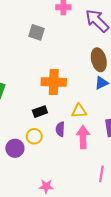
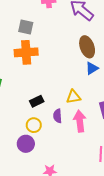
orange cross: (54, 82) -> (26, 52), moved
purple circle: (15, 148) -> (26, 144), moved

